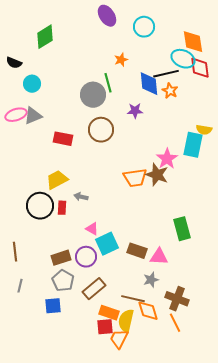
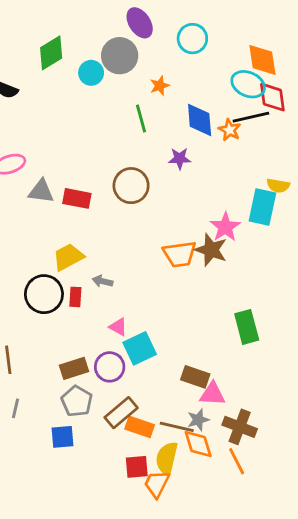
black line: (166, 74) -> (251, 117), moved
cyan circle: (32, 84) -> (91, 73), moved
gray circle: (93, 95) -> (120, 56), moved
gray triangle: (33, 116) -> (41, 191), moved, turned 30
brown rectangle: (137, 251) -> (195, 377), moved
pink triangle: (159, 257) -> (212, 394), moved
gray star: (151, 280) -> (198, 420), moved
orange rectangle: (109, 313) -> (140, 427), moved

